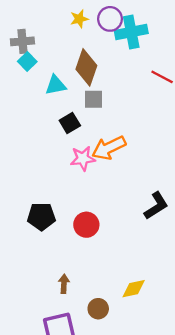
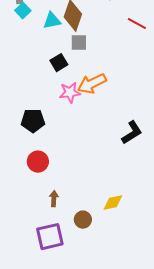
cyan triangle: (56, 85) -> (52, 21), moved
black pentagon: (41, 216) -> (33, 121), moved
red circle: (86, 225) -> (38, 162), moved

